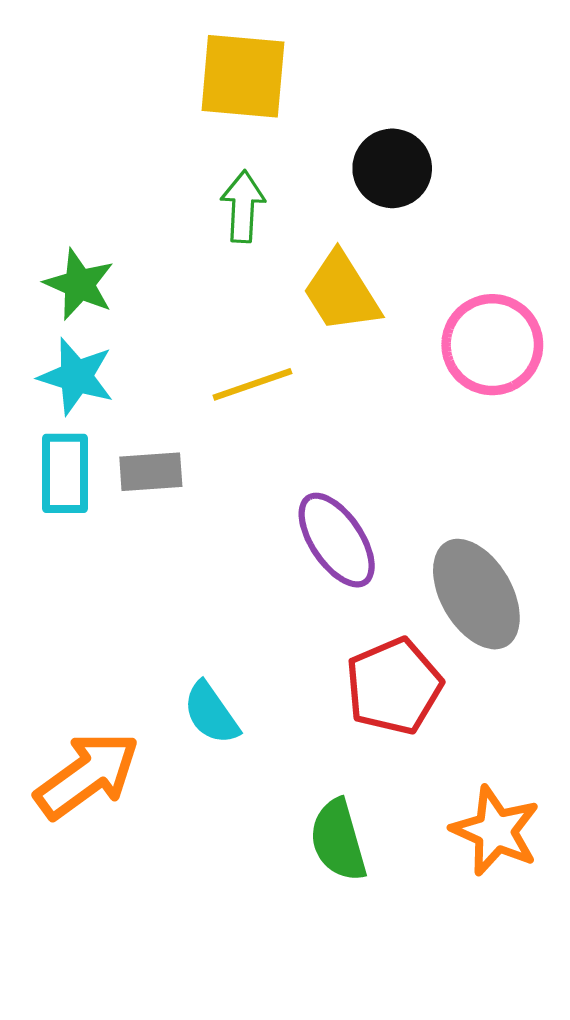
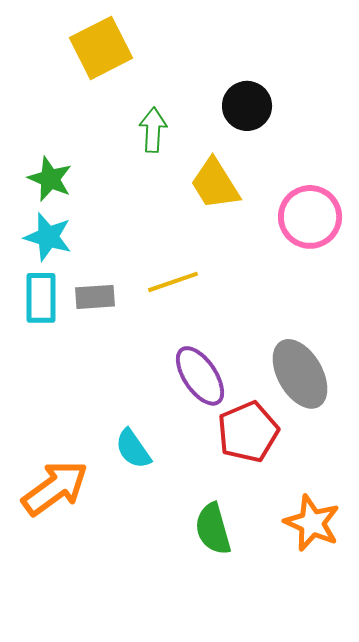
yellow square: (243, 76) -> (101, 48), moved, turned -32
yellow line: (252, 384) -> (173, 282), moved
purple ellipse: (337, 540) -> (200, 376), moved

